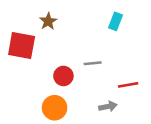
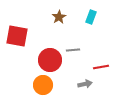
brown star: (48, 21) -> (59, 17), moved
red circle: (63, 76) -> (50, 60), size x1.5

